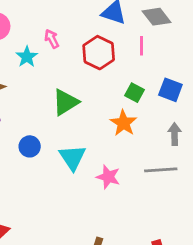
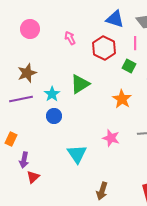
cyan star: (27, 57) -> (52, 94), moved
green square: (135, 93) -> (129, 66), moved
cyan triangle: (72, 157) -> (77, 154), moved

